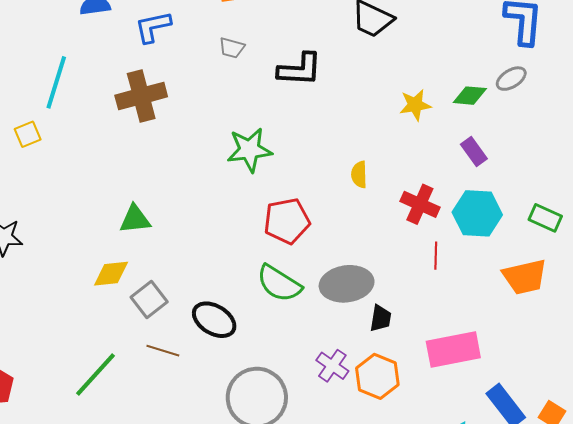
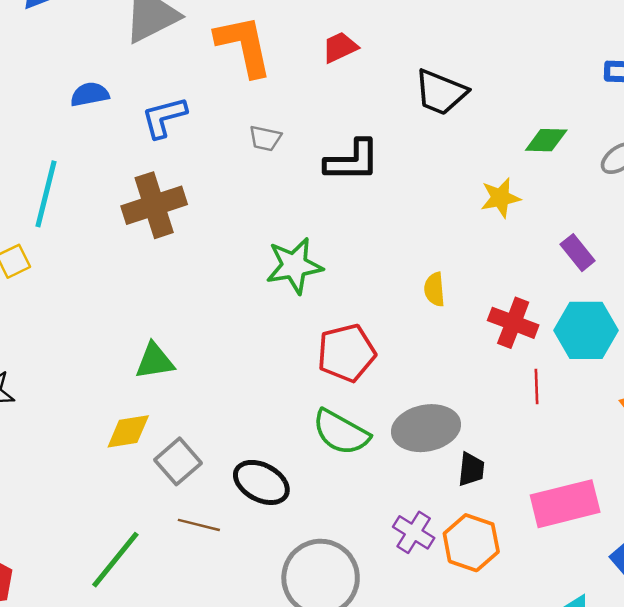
green diamond: (470, 96) -> (546, 140), moved

